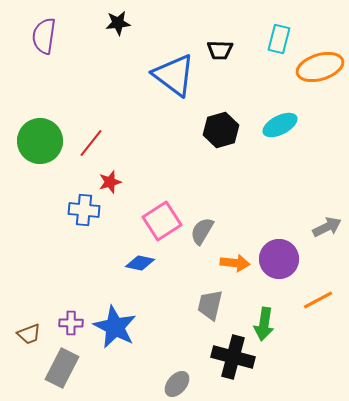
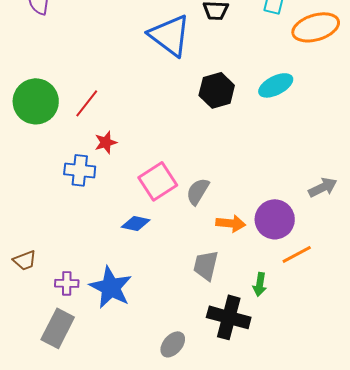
orange line: (318, 300) -> (297, 254), moved
green arrow: (264, 324) -> (260, 284), size x0.7
brown trapezoid: (29, 334) -> (25, 260), moved

